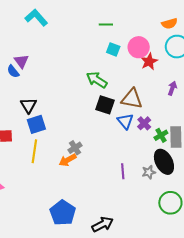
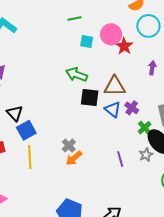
green cross: (161, 135) -> (145, 128), moved
orange arrow: (68, 160) -> (74, 158), moved

